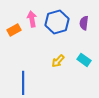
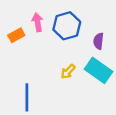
purple semicircle: (84, 23) -> (98, 41), moved
cyan rectangle: (84, 60) -> (98, 70), size x1.6

